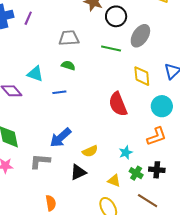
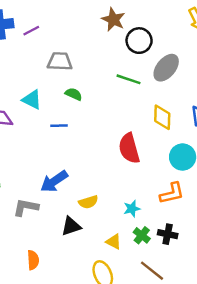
purple line: (28, 18) -> (31, 31), turned 32
gray trapezoid: (69, 38) -> (60, 61), moved

